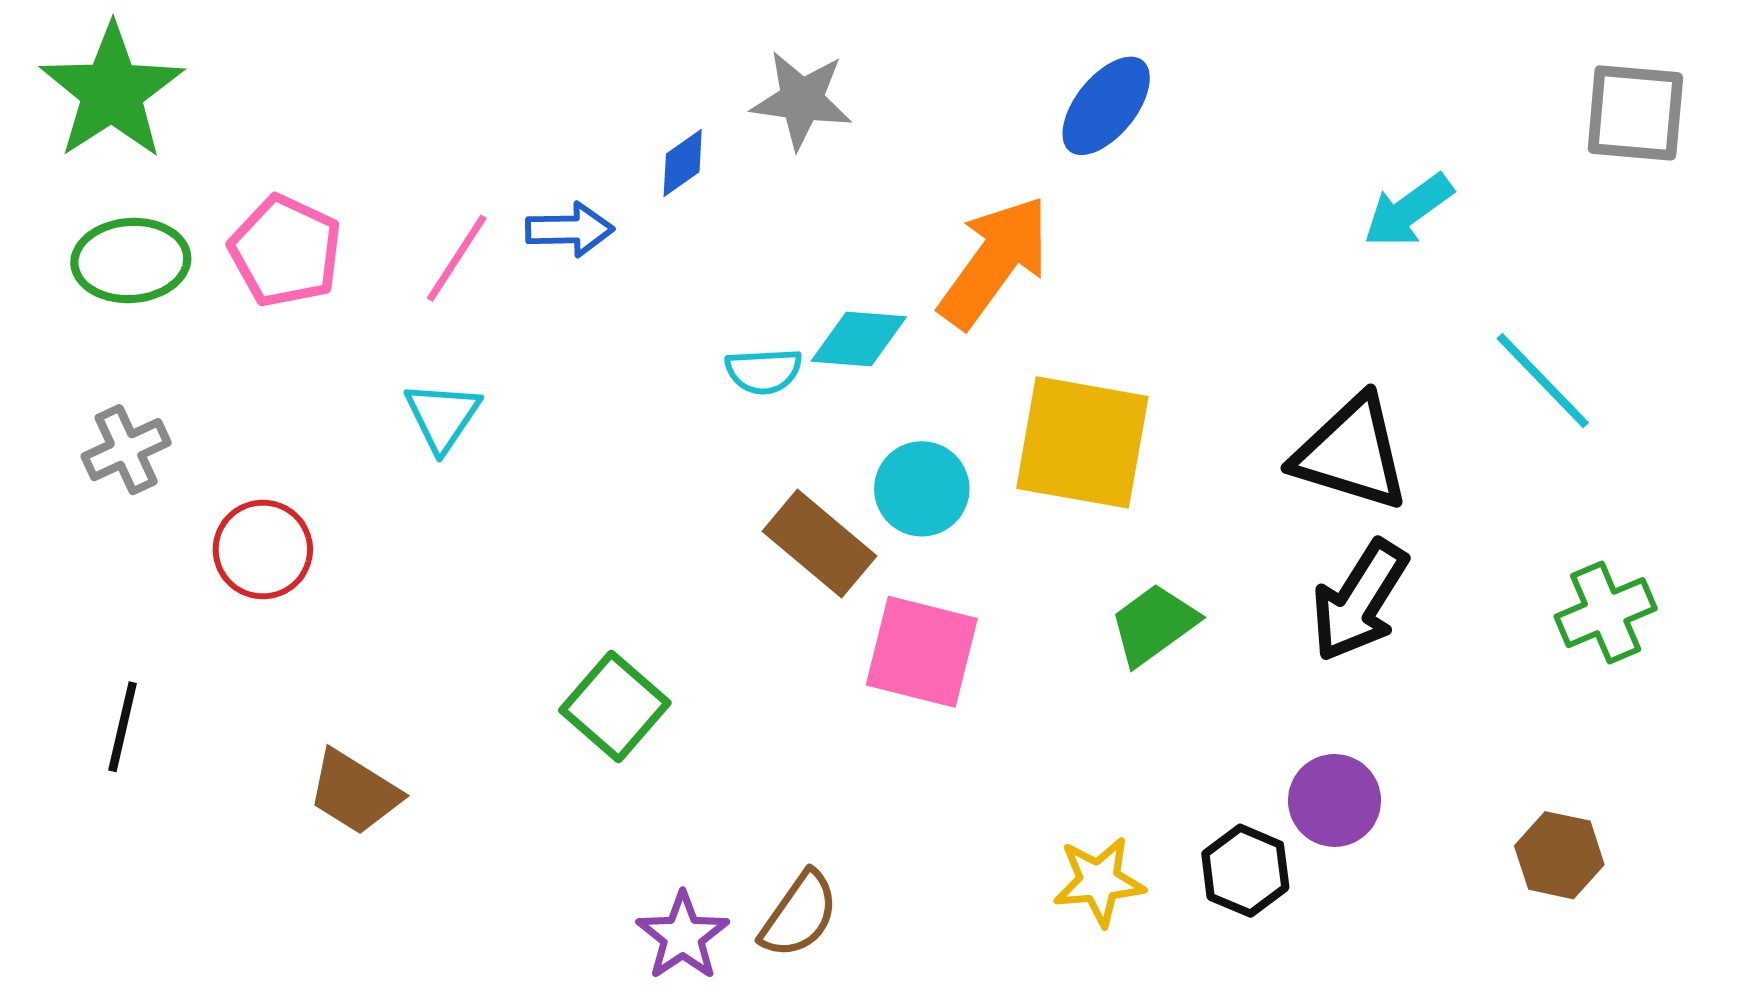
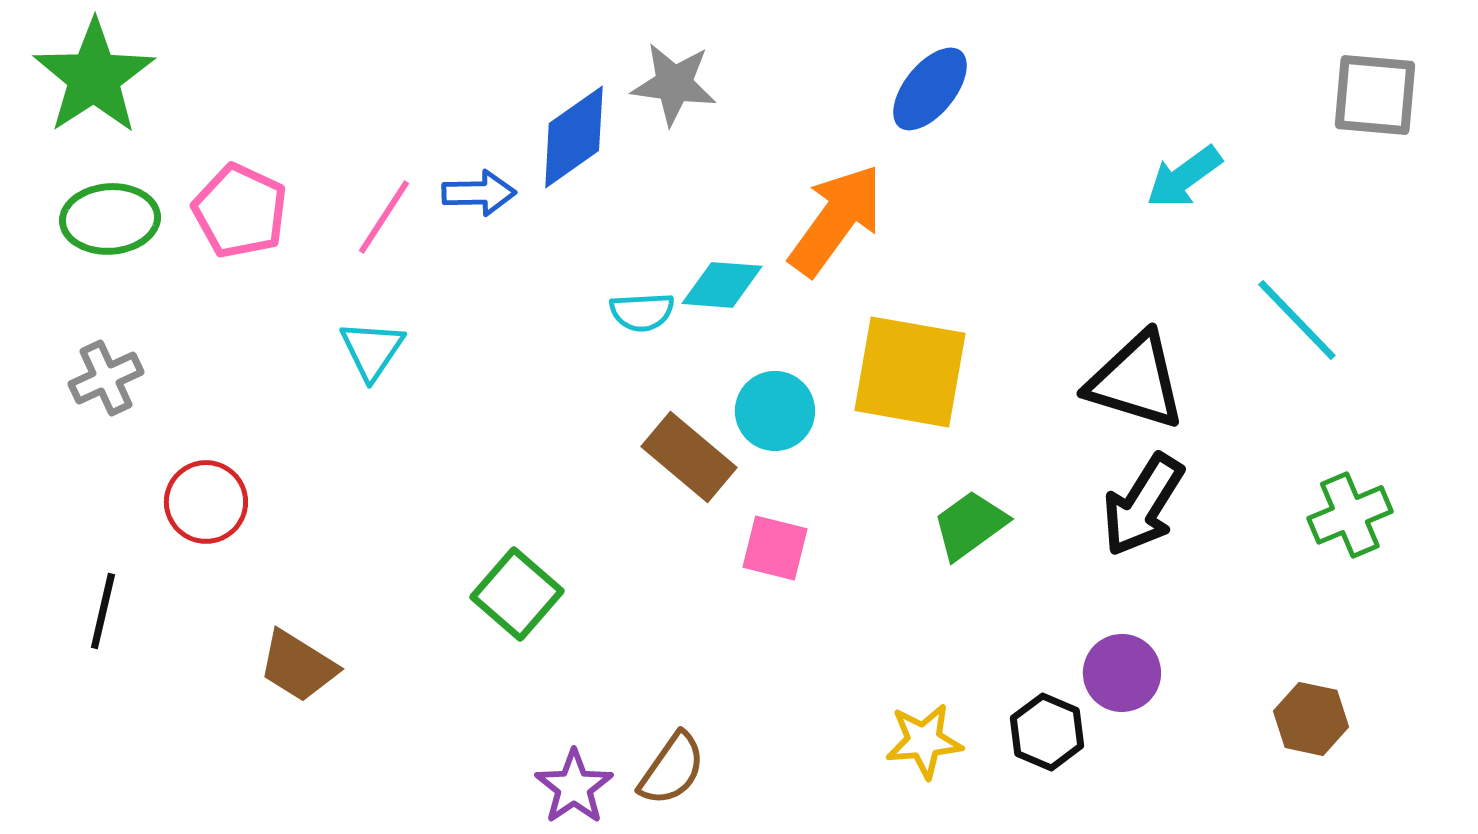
blue diamond: (683, 163) -> (574, 137), size x1.8
red circle: (263, 549) -> (206, 502), moved
pink square: (922, 652) -> (775, 548), size x0.7

